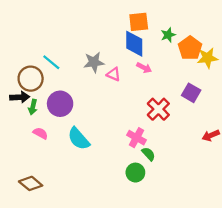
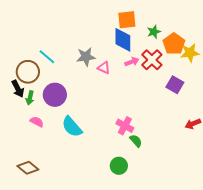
pink arrow: (144, 68) -> (132, 62), turned -48
black arrow: (20, 97) -> (18, 89), turned 66
red cross: (158, 109) -> (152, 60), moved
green circle: (135, 173) -> (119, 166), moved

